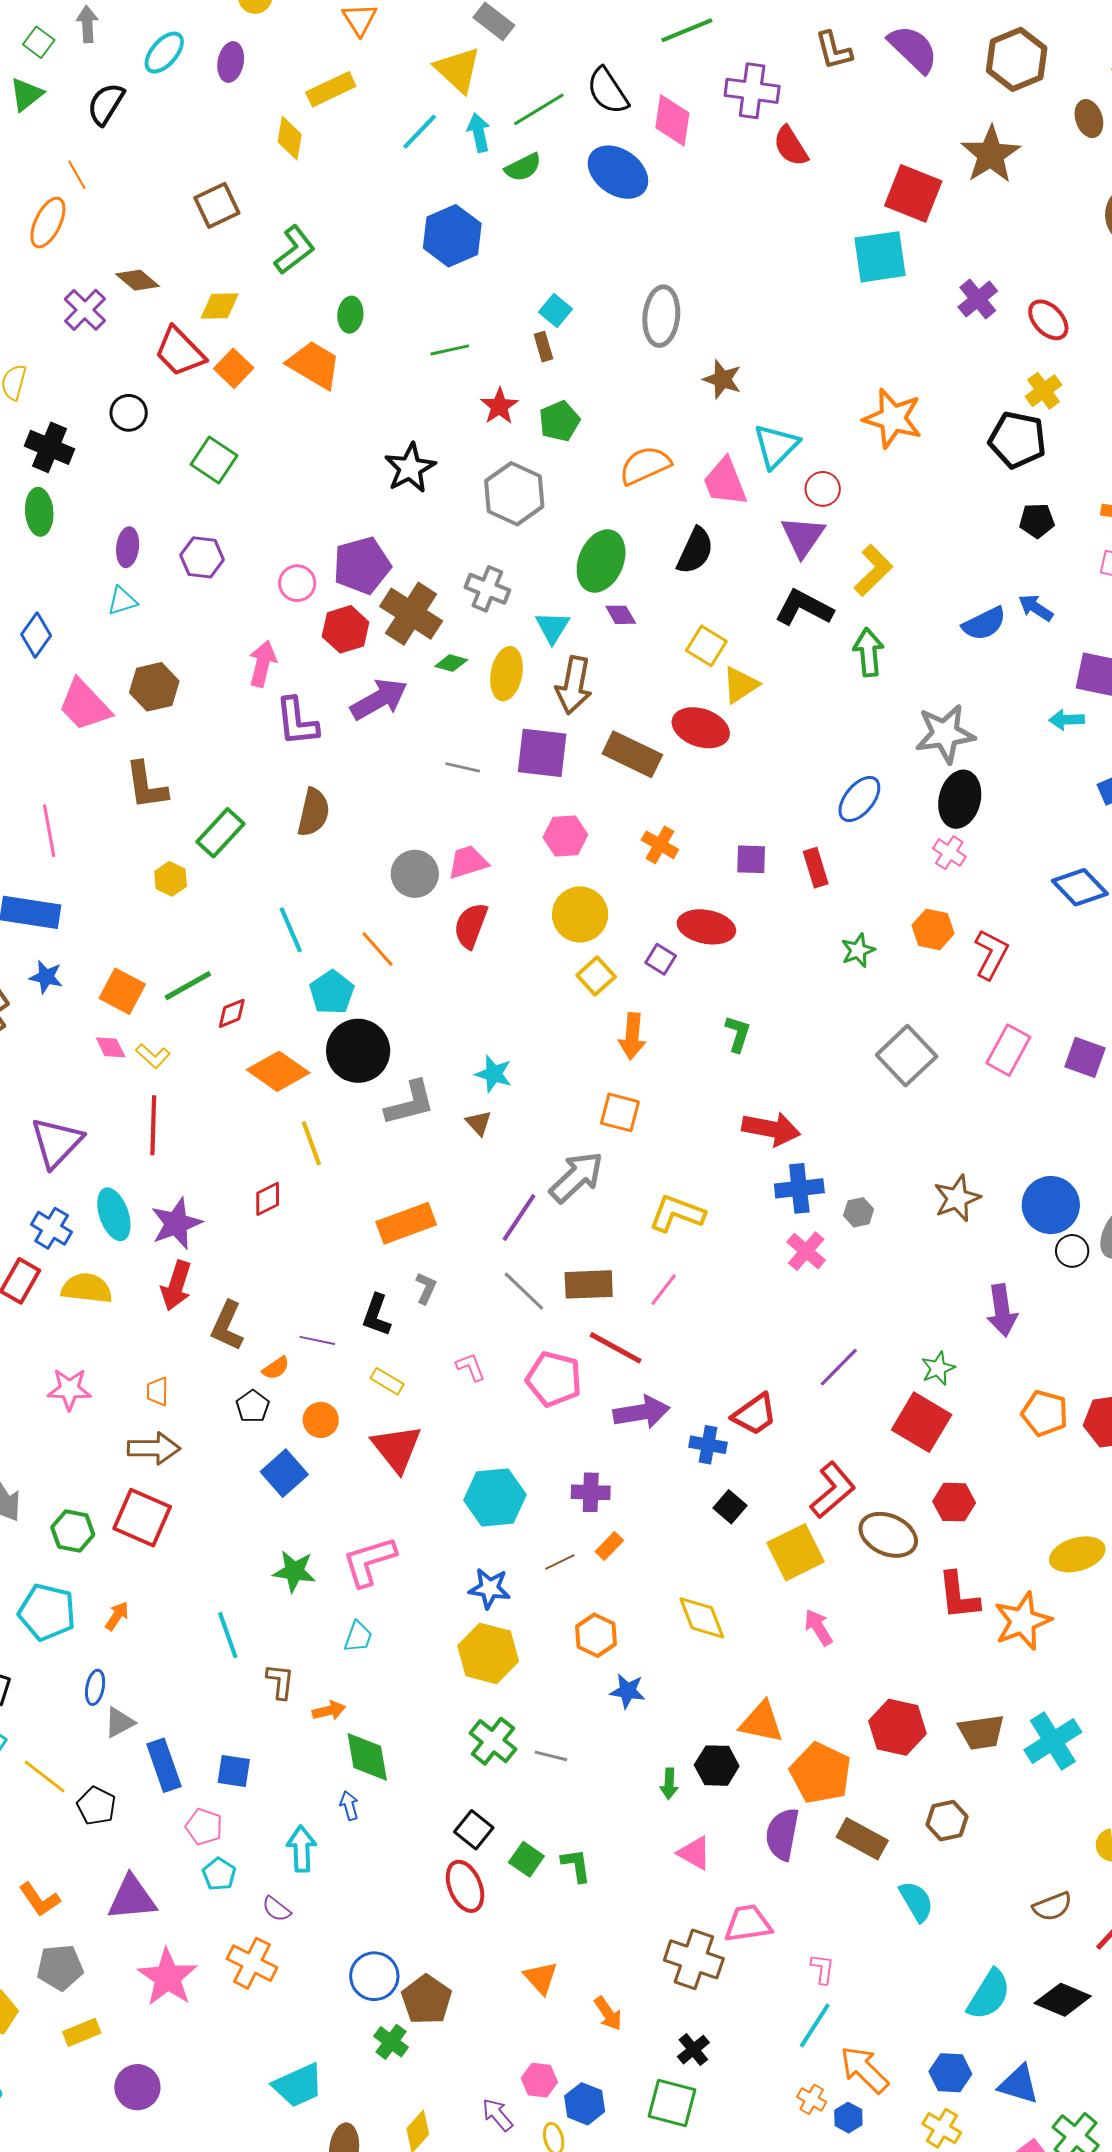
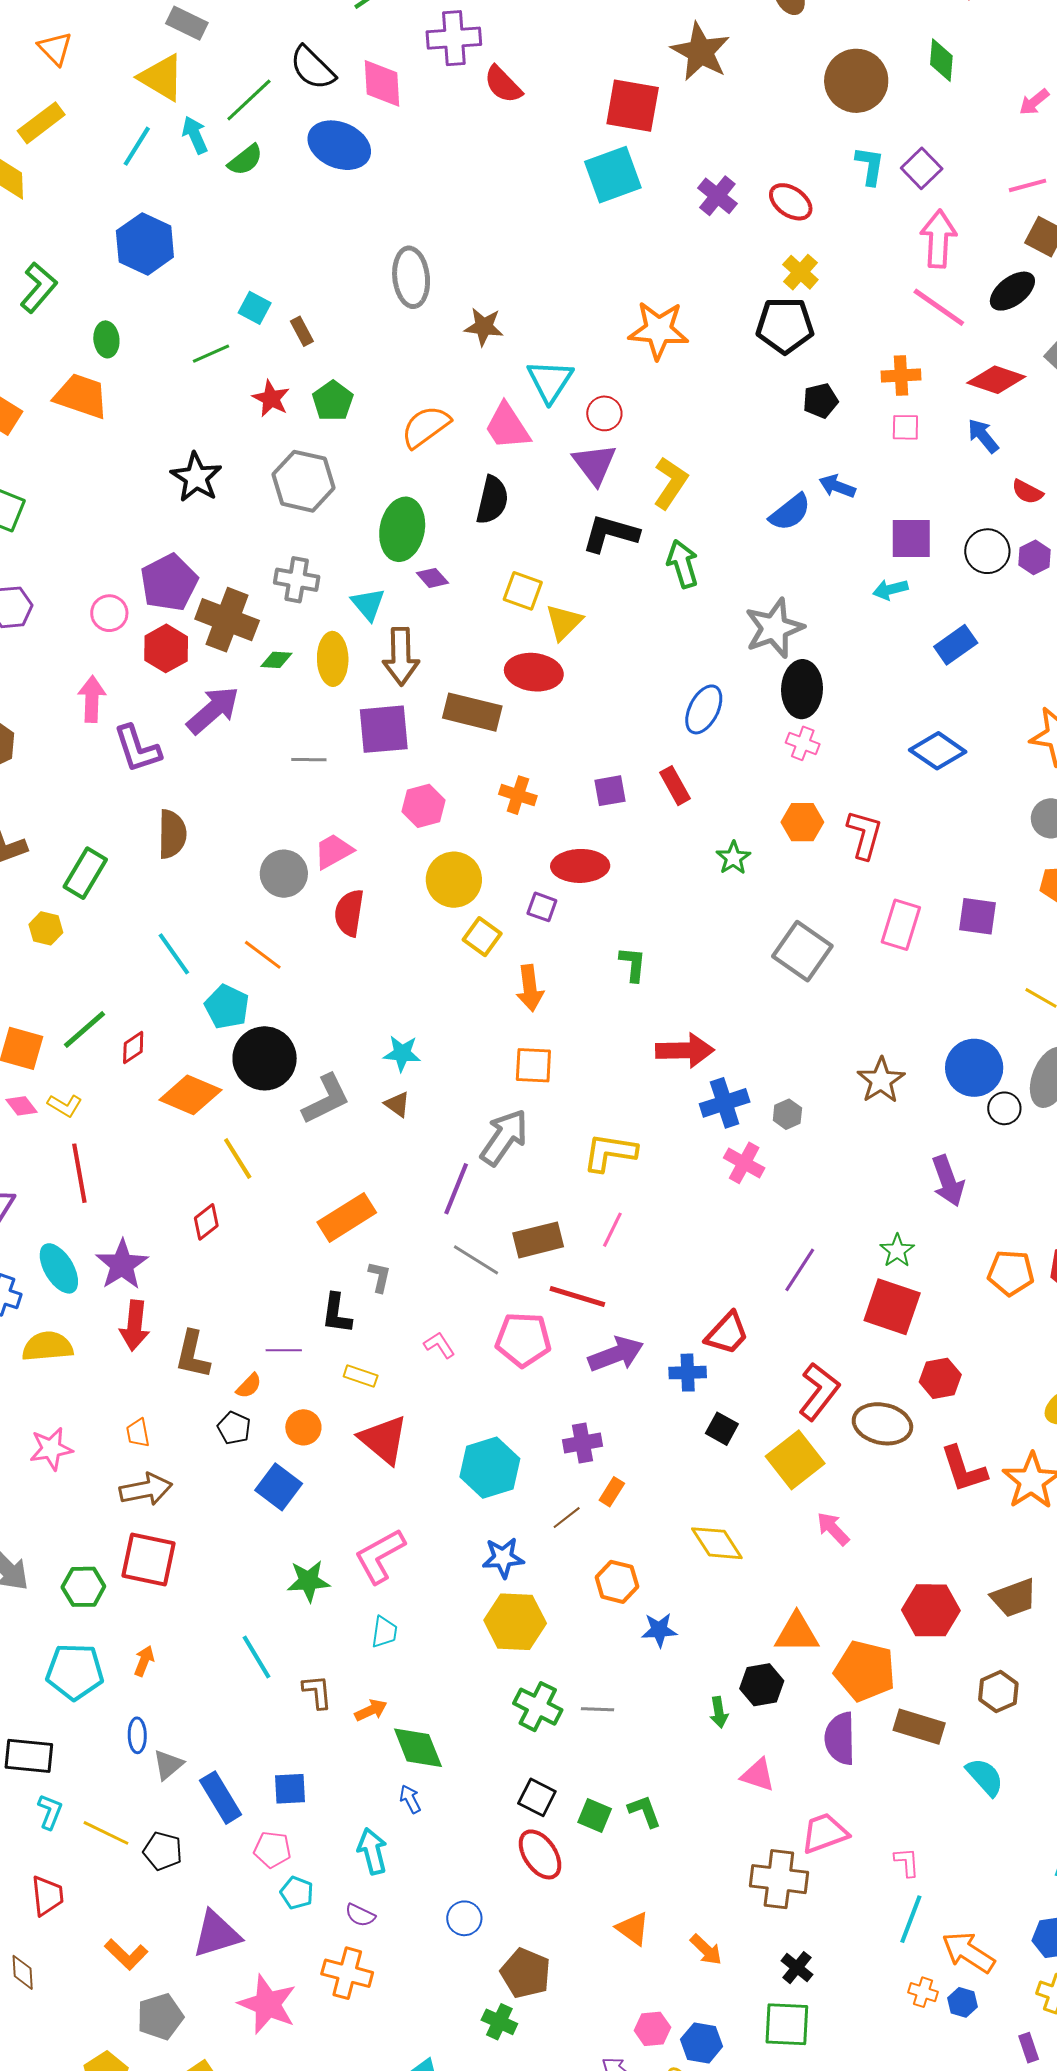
blue hexagon: (452, 236) -> (145, 244), moved
cyan square: (555, 310) -> (255, 308), moved
blue circle: (374, 1976) -> (464, 1918), moved, size x0.7

